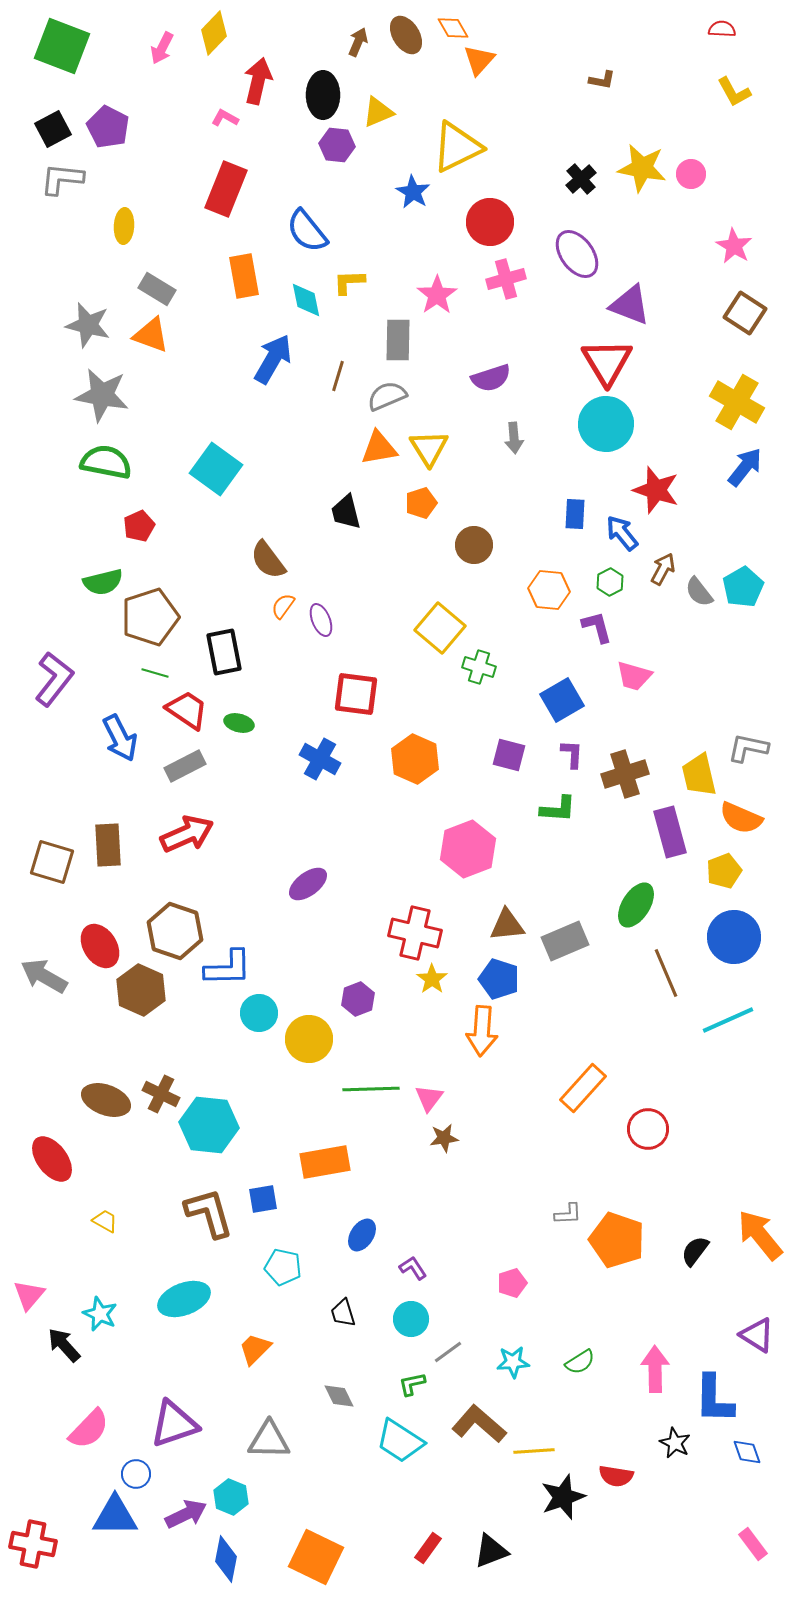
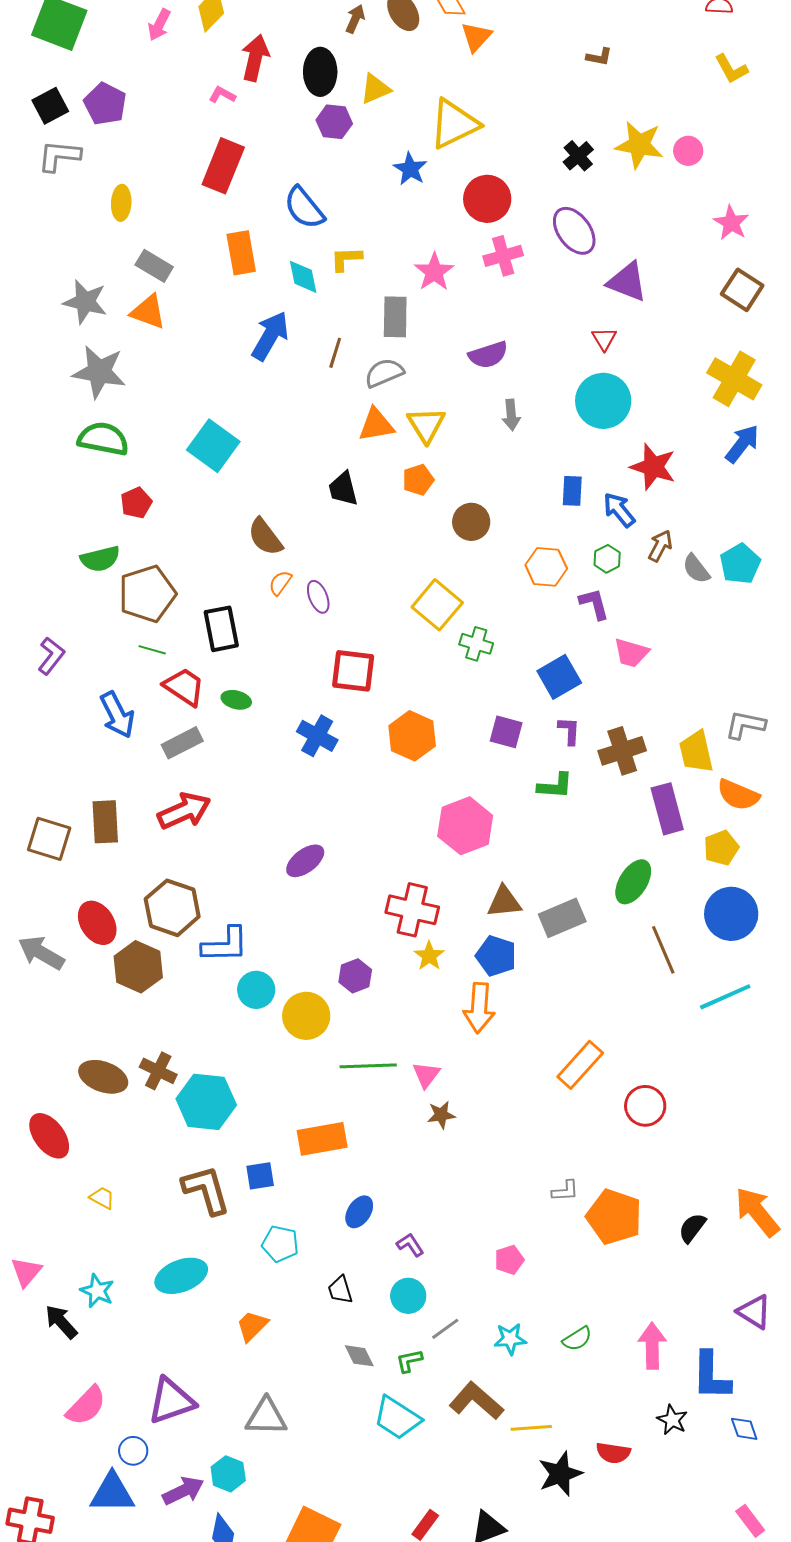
red triangle: (607, 362) -> (604, 339), size x0.5
purple L-shape: (54, 679) -> (51, 656), size x0.7
gray diamond: (339, 1396) -> (359, 1356), moved

